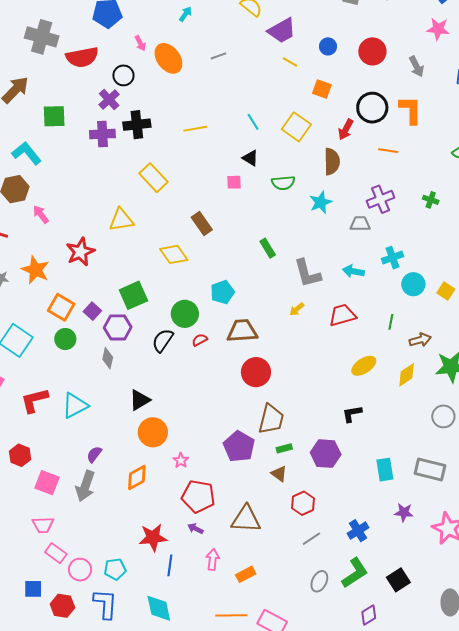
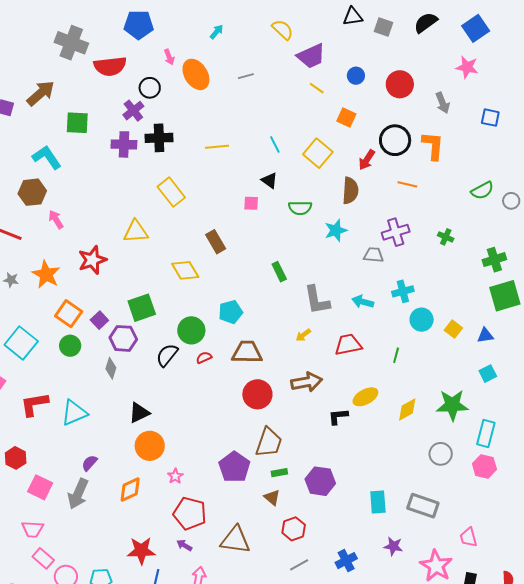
brown arrow: (420, 340) -> (307, 382), moved, size x1.4
black L-shape: (352, 414) -> (338, 416), moved

